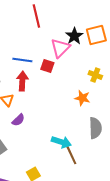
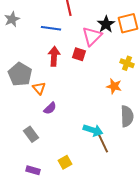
blue line: (22, 60) -> (51, 28), moved
red arrow: (22, 81) -> (54, 56), moved

